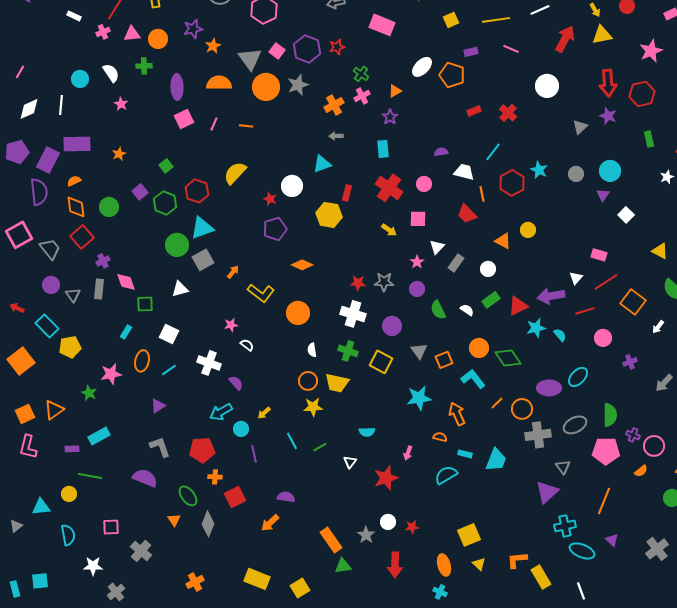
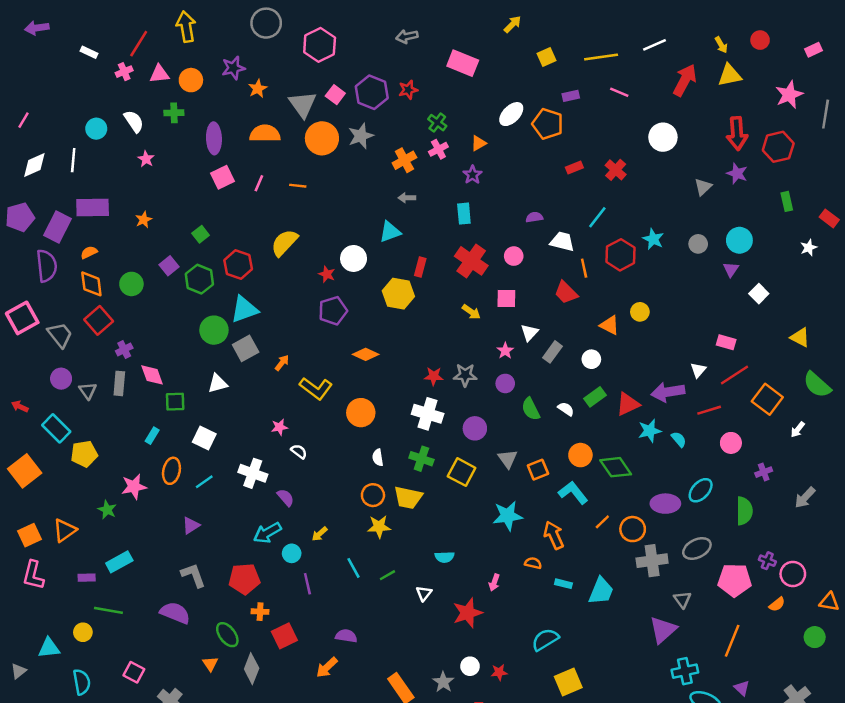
green semicircle: (610, 415) -> (744, 511), moved
cyan semicircle: (446, 475) -> (545, 640), moved
pink square: (111, 527) -> (134, 672), turned 30

